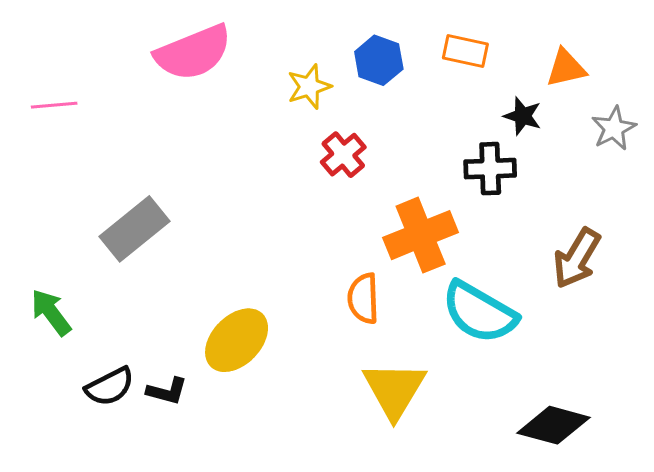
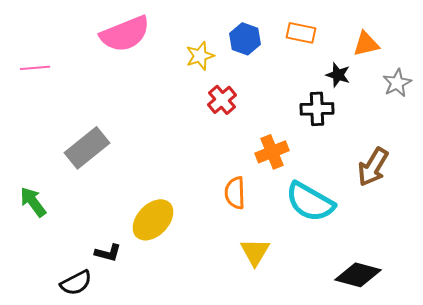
orange cross: (421, 235) -> (272, 152), size x0.7
black semicircle: (110, 387) -> (76, 283), moved
yellow triangle: (394, 390) -> (255, 252), size x0.7

